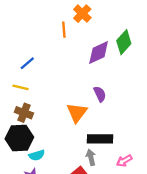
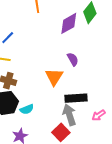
cyan semicircle: (37, 155) -> (27, 109), moved
gray arrow: (91, 157) -> (69, 115), size x1.5

